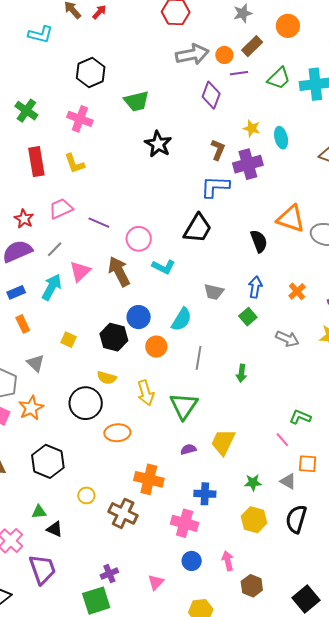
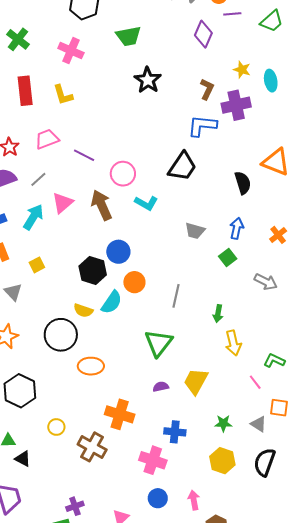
cyan semicircle: (181, 319) -> (112, 302), moved
yellow square: (69, 340) -> (37, 265), moved, turned 35
yellow arrow: (146, 393) -> (233, 343), moved

